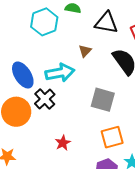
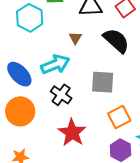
black cross: (45, 99) -> (61, 95), moved
red star: (63, 143) -> (72, 133), size x1.8

